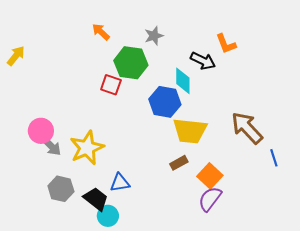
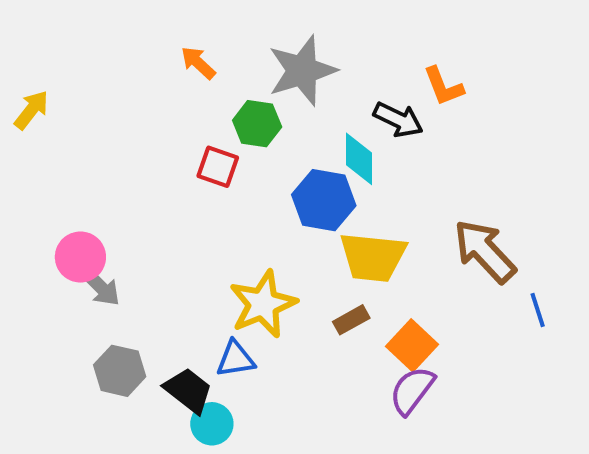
gray star: (154, 36) -> (302, 71), size x1.8
green hexagon: (131, 63) -> (257, 124), size x0.7
yellow star: (87, 148) -> (263, 304), moved

